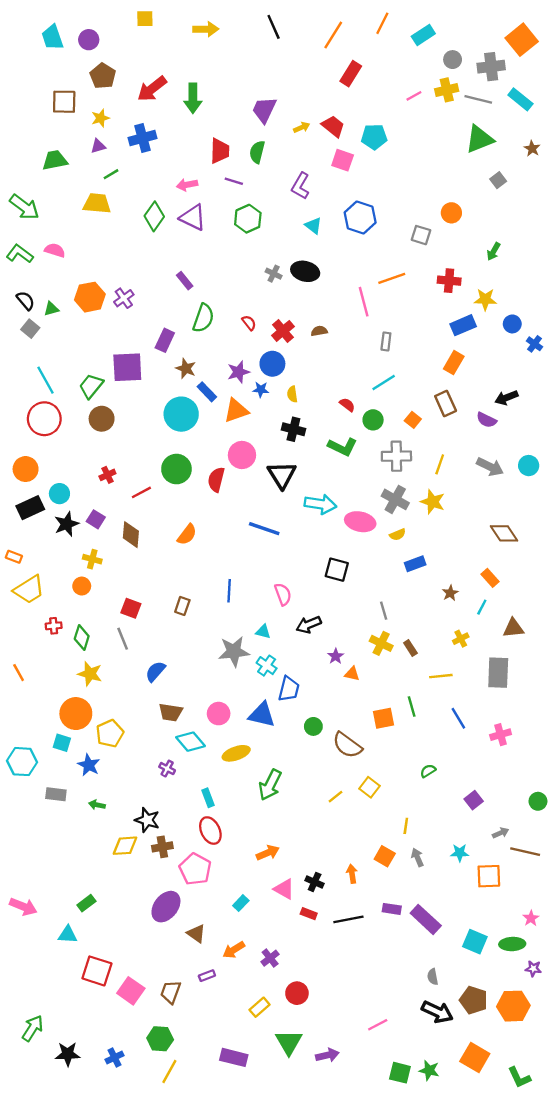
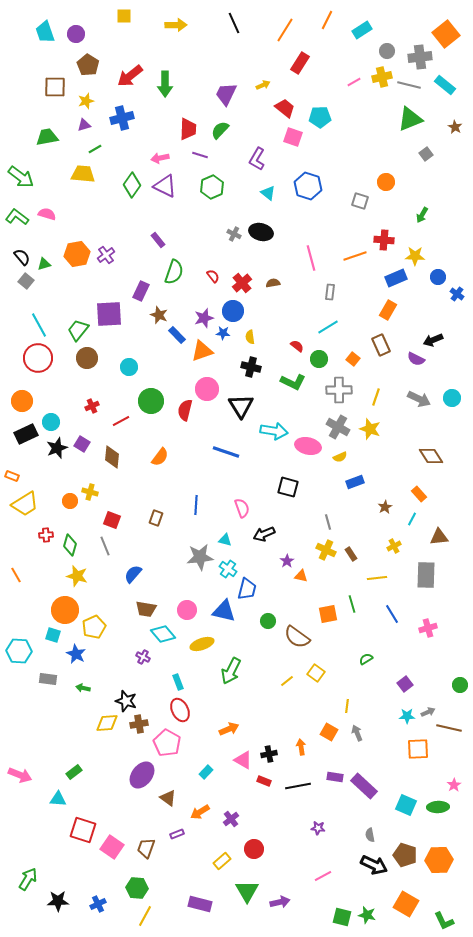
yellow arrow: (302, 127) -> (263, 85), moved
green semicircle: (257, 152) -> (220, 130), turned 30
orange line: (392, 278) -> (355, 256), moved
cyan circle: (181, 414) -> (129, 367), moved, size x0.6
yellow cross: (92, 559) -> (90, 492), moved
cyan star: (460, 853) -> (407, 716), moved
black cross: (315, 882) -> (269, 754), turned -35
purple star: (533, 969) -> (318, 828), moved

